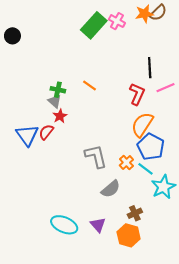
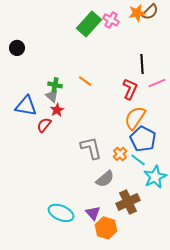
black circle: (12, 36) -> (17, 48), moved
blue triangle: (27, 135) -> (26, 106), moved, turned -45
brown cross: (135, 213) -> (128, 202), size x1.6
orange hexagon: (129, 235) -> (106, 228), moved

